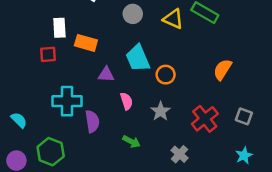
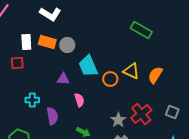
gray circle: (133, 14) -> (67, 45), moved
yellow triangle: (173, 19) -> (131, 71), moved
orange rectangle: (86, 43) -> (47, 42), moved
cyan cross: (67, 101) -> (32, 100), size x0.6
gray star: (161, 111) -> (118, 120), moved

